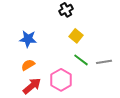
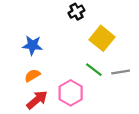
yellow square: (76, 36) -> (102, 38), moved, size x1.5

